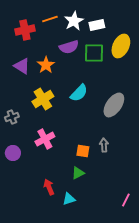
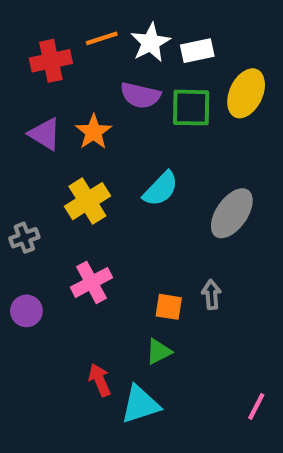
purple semicircle: (69, 47) -> (140, 95), turned 30
cyan triangle: (69, 199) -> (140, 404), size x1.5

